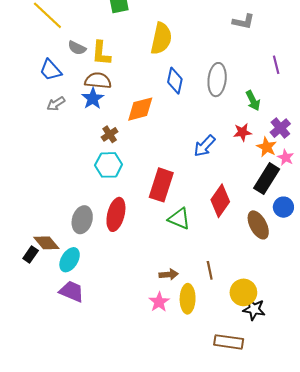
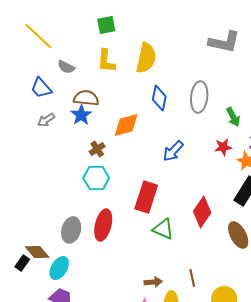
gray L-shape: (243, 22) -> (224, 42), size x1.5
yellow L-shape: (101, 53) -> (106, 61), moved
blue arrow: (204, 146) -> (173, 151), moved

